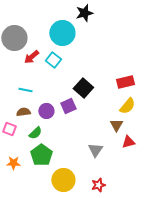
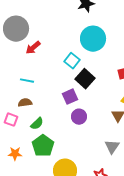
cyan circle: (62, 33) -> (93, 39), moved
cyan square: (53, 60) -> (72, 61), moved
purple circle: (46, 111) -> (79, 117), moved
gray triangle: (95, 150) -> (112, 147), moved

